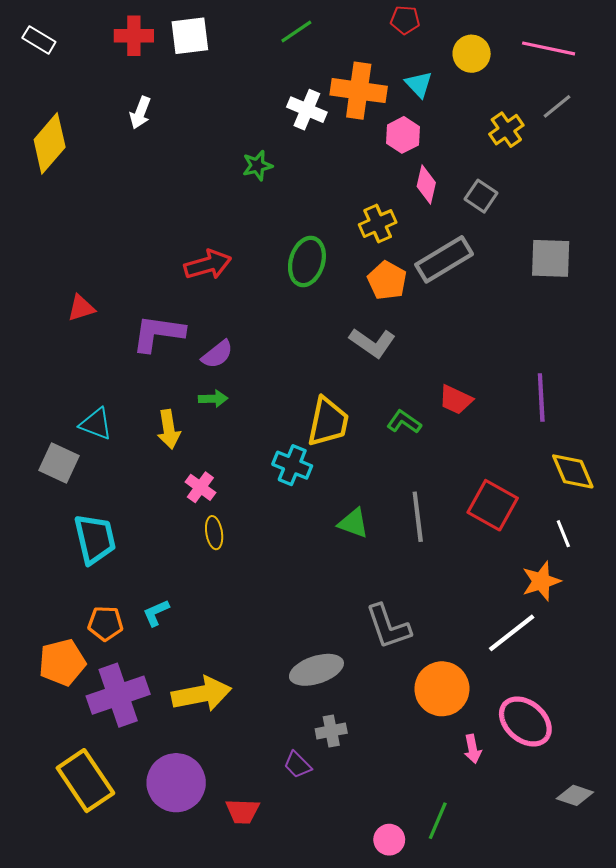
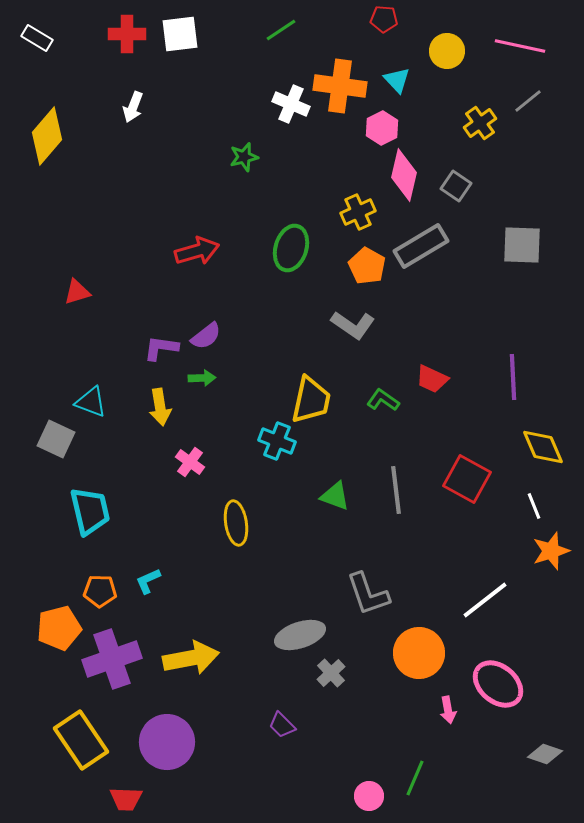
pink diamond: (426, 184) -> (404, 175), size x1.4
purple L-shape: (158, 333) -> (161, 348), moved, size x0.7
yellow ellipse: (214, 533) -> (236, 523), moved, size x1.4
orange star: (541, 581) -> (551, 551), moved
gray cross: (331, 731) -> (331, 673), moved, turned -32
red trapezoid: (243, 811) -> (126, 799), moved

